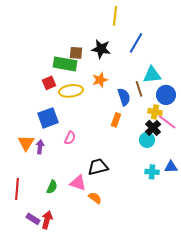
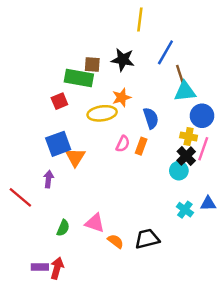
brown line: (139, 89) -> (180, 74), moved
yellow ellipse: (71, 91) -> (102, 113), moved
pink line: (167, 122) -> (203, 149), turned 72
pink semicircle: (70, 138) -> (123, 144), moved
orange triangle: (26, 143) -> (75, 157), moved
black trapezoid: (98, 167) -> (147, 239), moved
cyan cross: (152, 172) -> (185, 210), turned 32
red line: (17, 189) -> (20, 197), moved, turned -55
purple rectangle: (33, 219) -> (40, 267), turned -32

